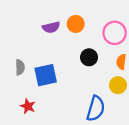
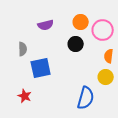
orange circle: (76, 24) -> (81, 22), moved
black circle: (89, 57) -> (76, 44), moved
gray semicircle: (20, 67) -> (23, 49), moved

